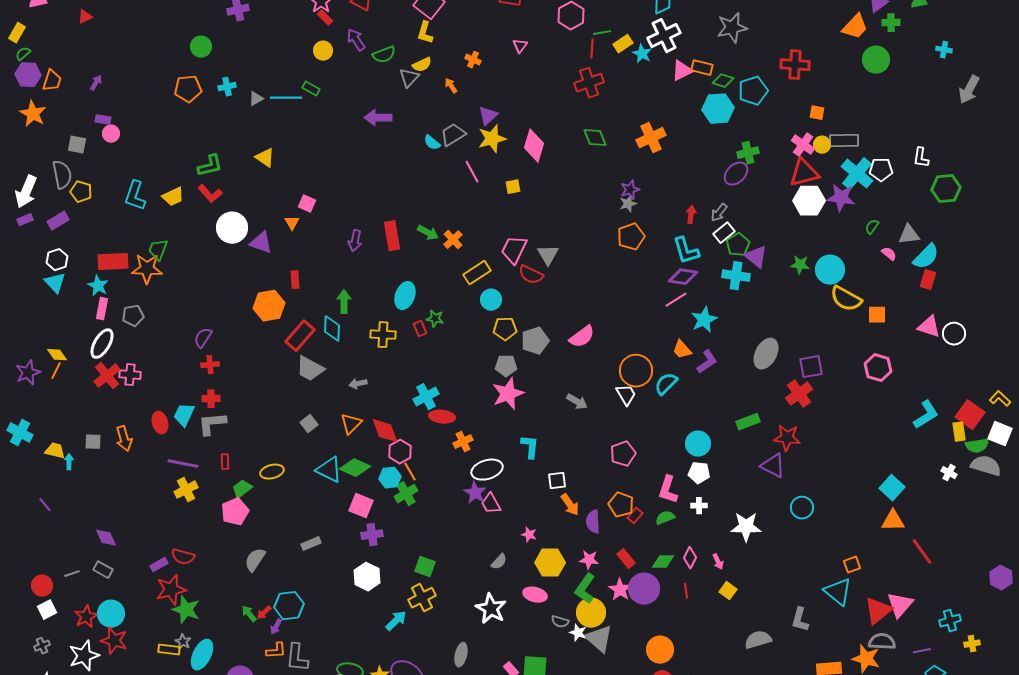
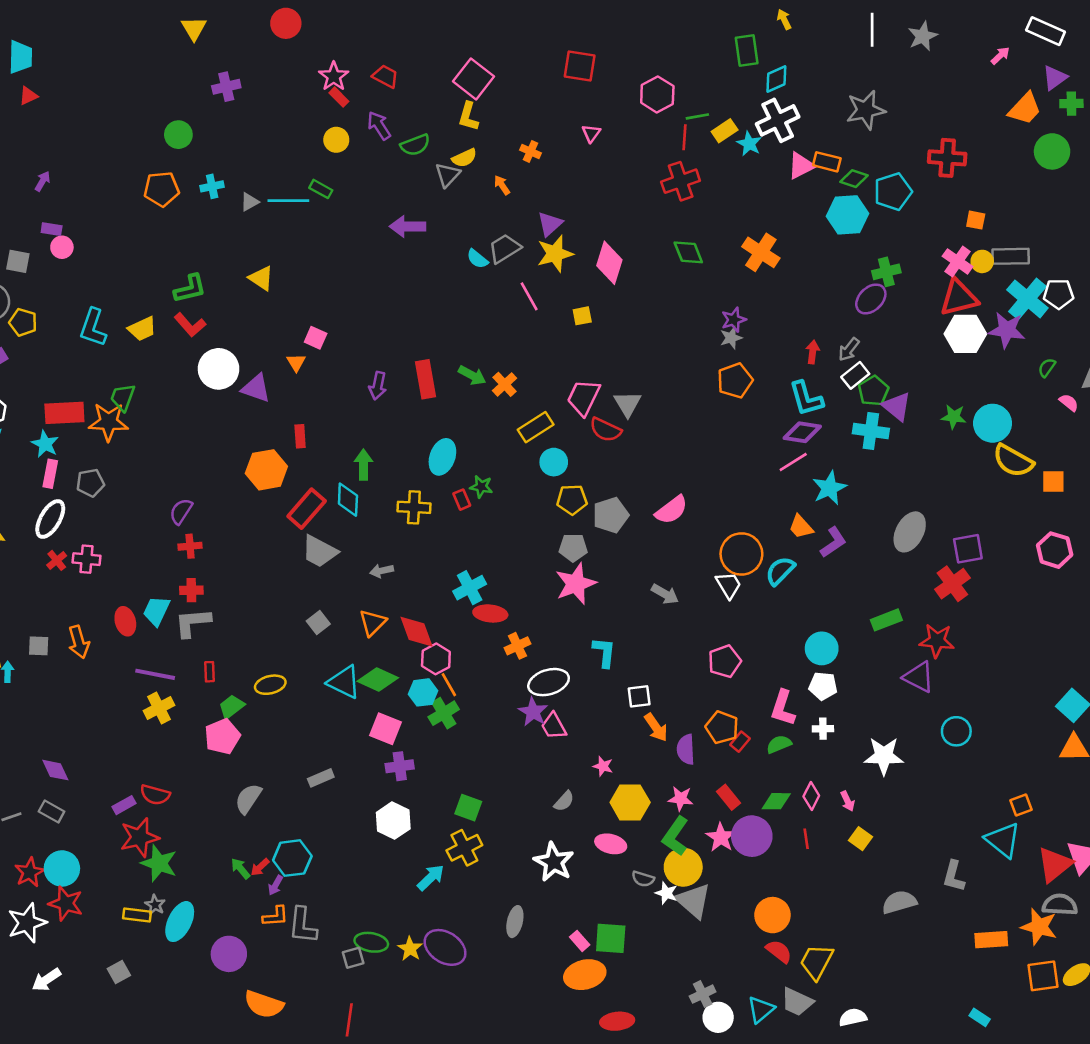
orange cross: (651, 138) -> (761, 252), turned -32
red cross: (107, 376) -> (57, 560), size x0.6

